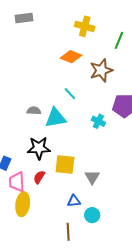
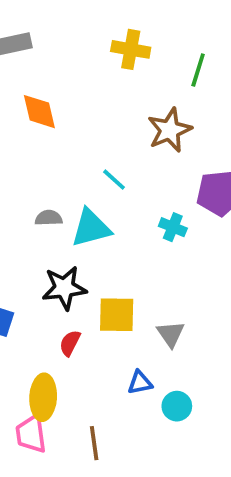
orange diamond: (71, 57) -> (39, 112), moved, turned 60
pink trapezoid: (17, 182) -> (31, 434), moved
brown line: (68, 232) -> (94, 443), moved

